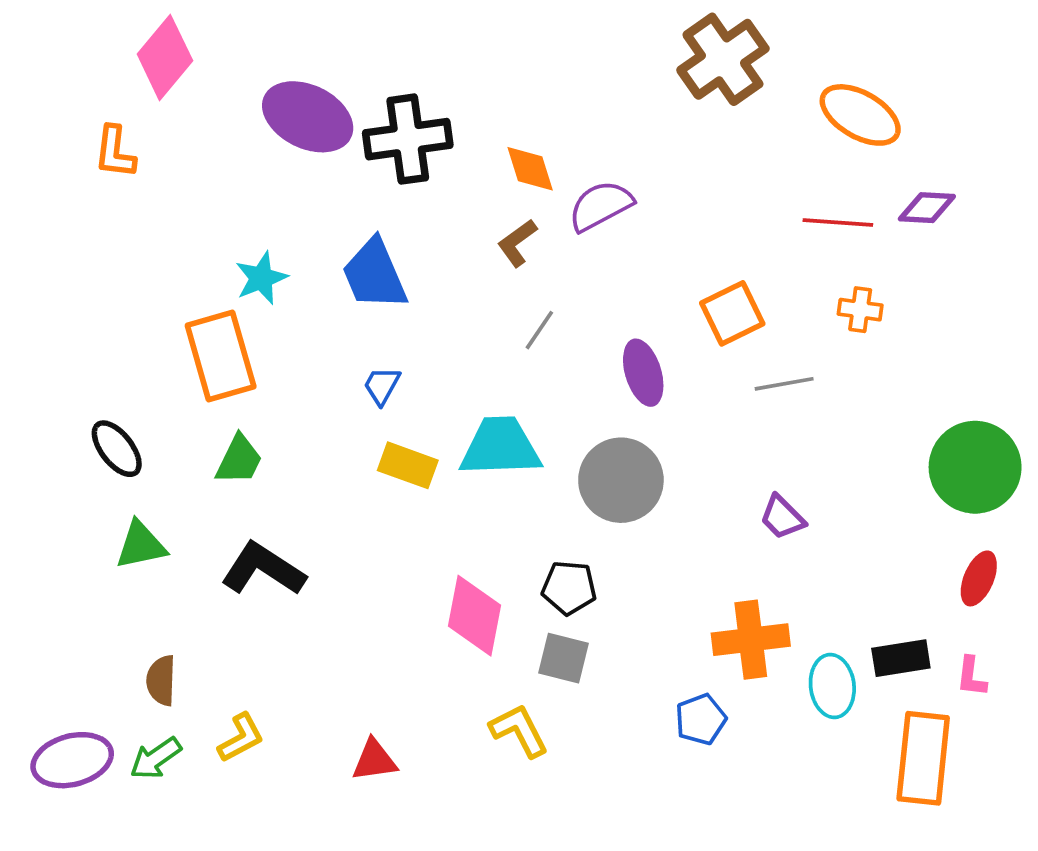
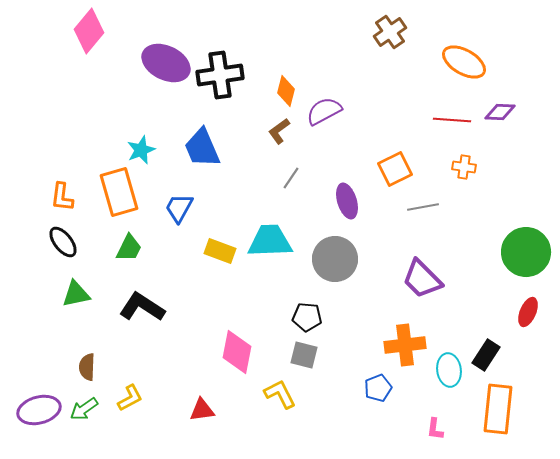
brown cross: (723, 59) -> (390, 32), size x0.7
orange L-shape: (115, 152) -> (62, 197), moved
orange diamond: (530, 169) -> (286, 91), turned 32
blue trapezoid: (382, 386) -> (179, 208), moved, size x1.4
purple trapezoid: (782, 517) -> (422, 279), size x1.6
pink diamond: (475, 616) -> (237, 352), moved
black rectangle: (901, 658) -> (486, 355), turned -48
pink L-shape: (971, 677) -> (435, 429), moved

